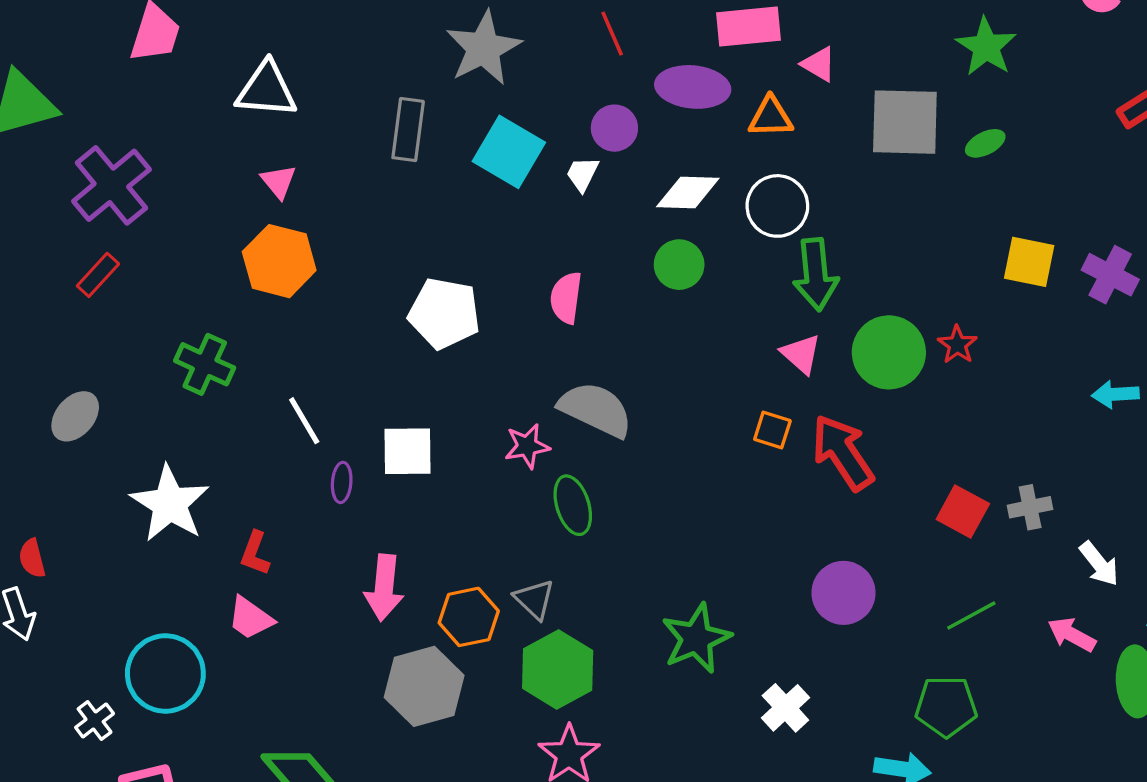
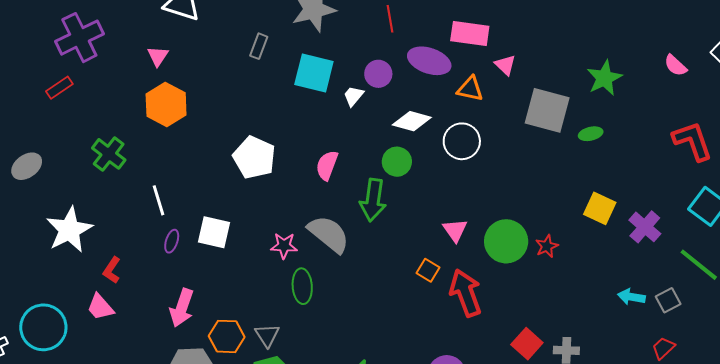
gray rectangle: (408, 130) -> (259, 46), size x0.7
cyan square: (509, 152) -> (314, 73), turned -30
pink triangle: (279, 182) -> (158, 56), moved
green arrow: (816, 274) -> (373, 200), moved

